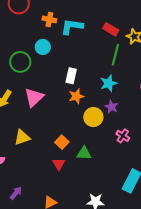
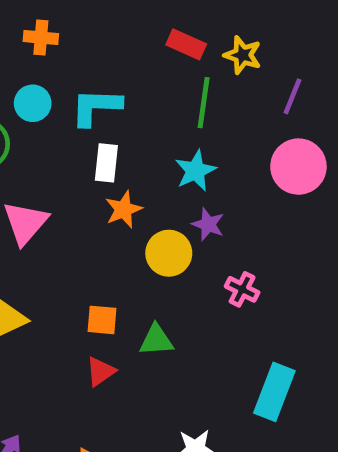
cyan L-shape: (72, 27) -> (96, 107), moved
orange square: (62, 142) -> (102, 320), turned -32
red triangle: (59, 164) -> (101, 371), turned 32

